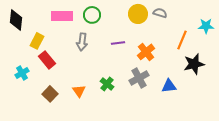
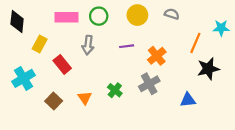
yellow circle: (138, 14) -> (137, 15), moved
red rectangle: (47, 60) -> (62, 64), moved
cyan cross: (22, 73) -> (24, 78), size x1.5
blue triangle: (169, 86) -> (188, 100), moved

